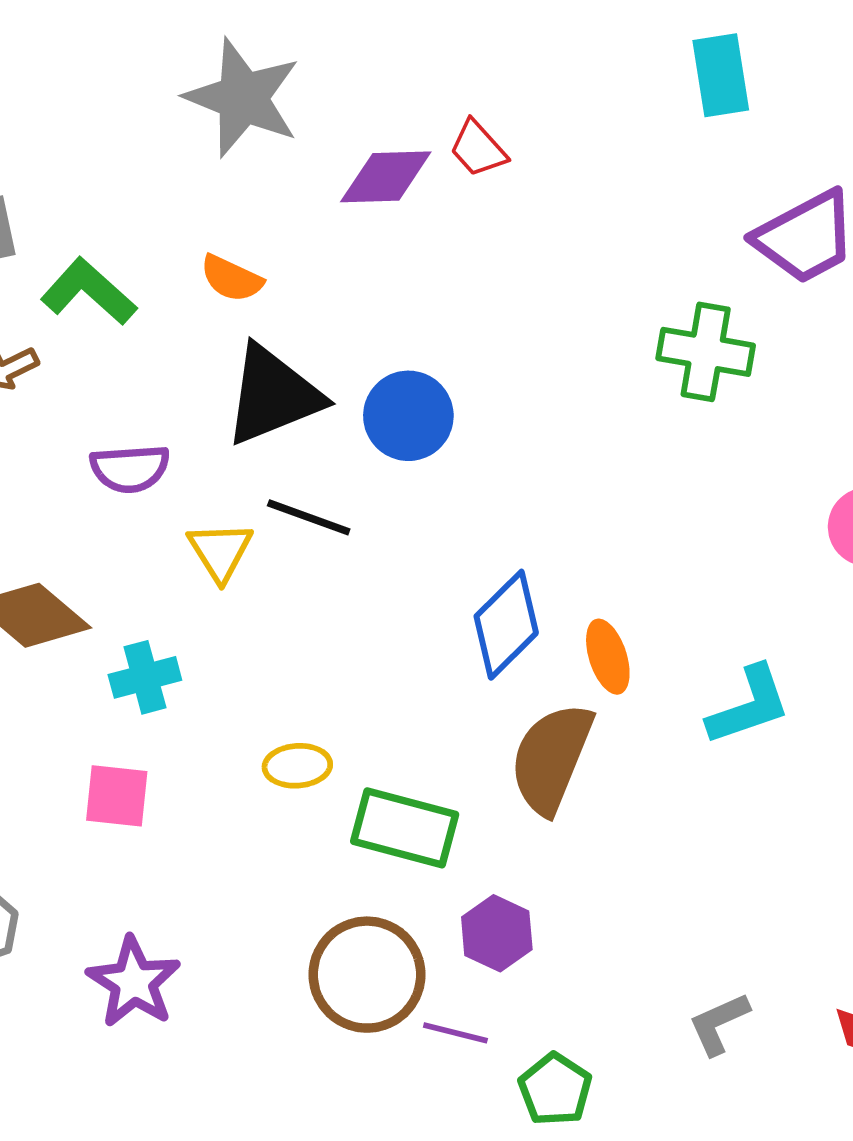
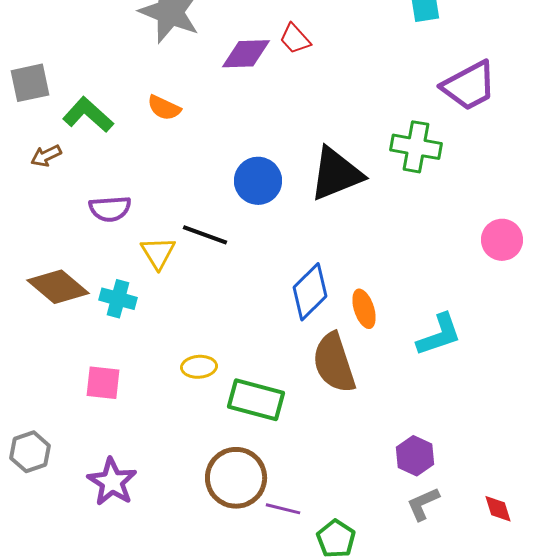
black triangle: (273, 395) -> (336, 174), moved
cyan cross: (145, 677) -> (118, 299), moved, turned 30
brown semicircle: (551, 758) -> (334, 363), turned -40
purple hexagon: (497, 933) -> (415, 456), moved

